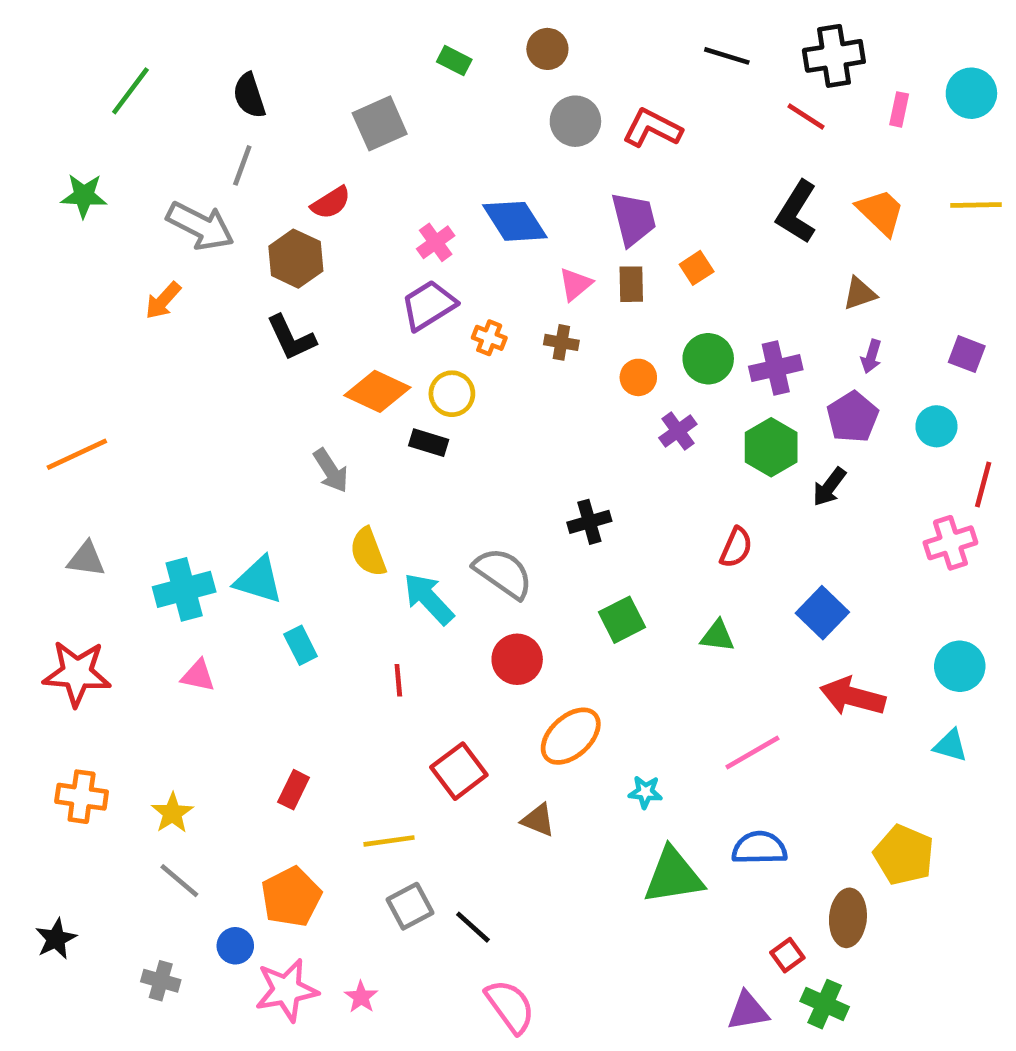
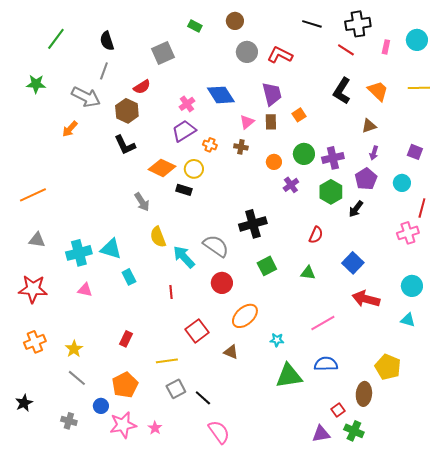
black cross: (589, 522) -> (253, 224), size x1.5
orange cross: (82, 797) -> (35, 342), turned -30

